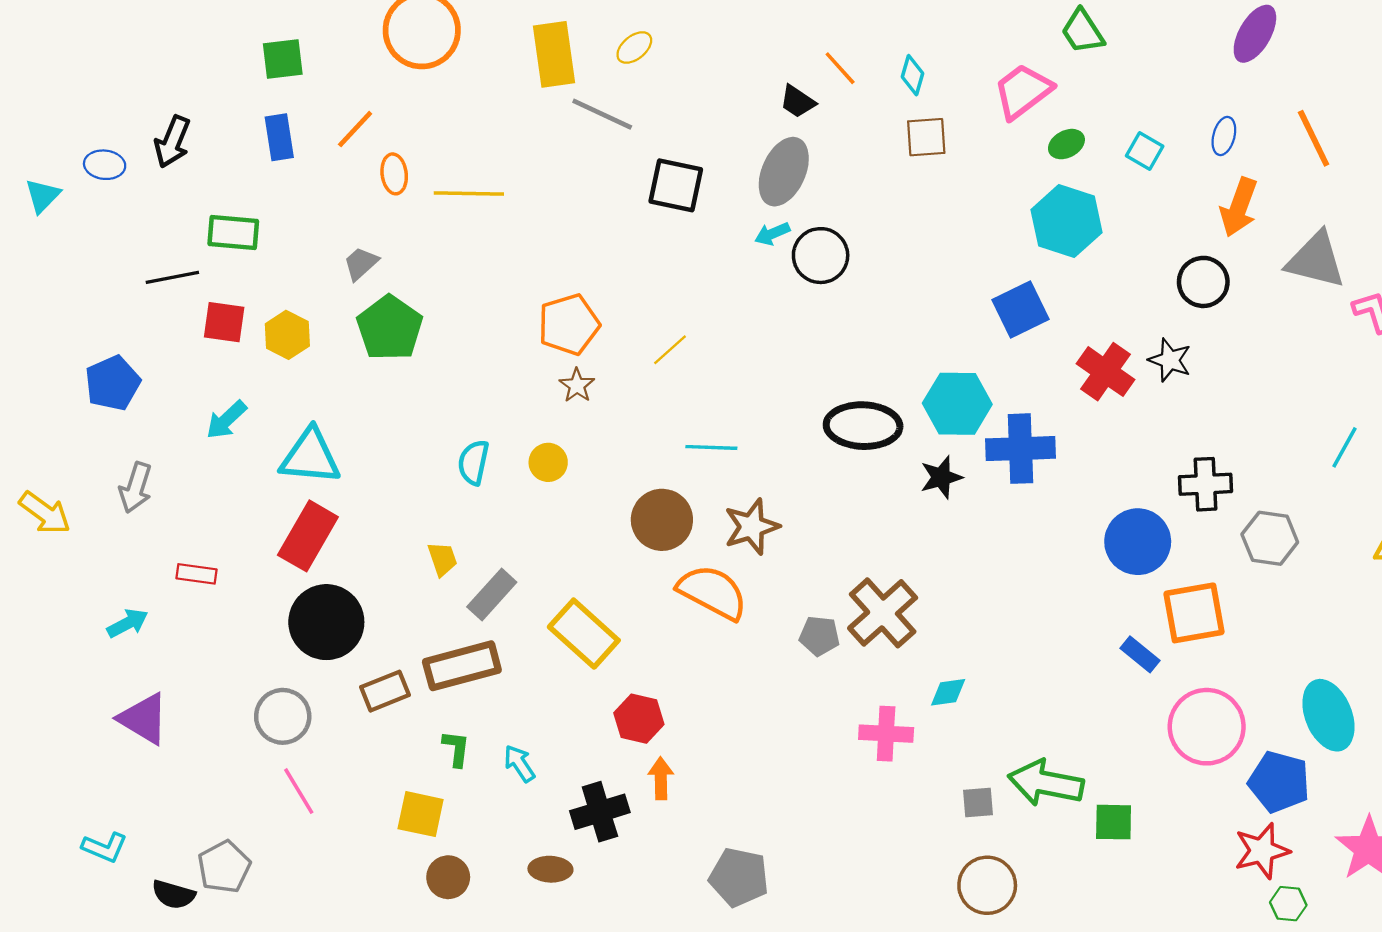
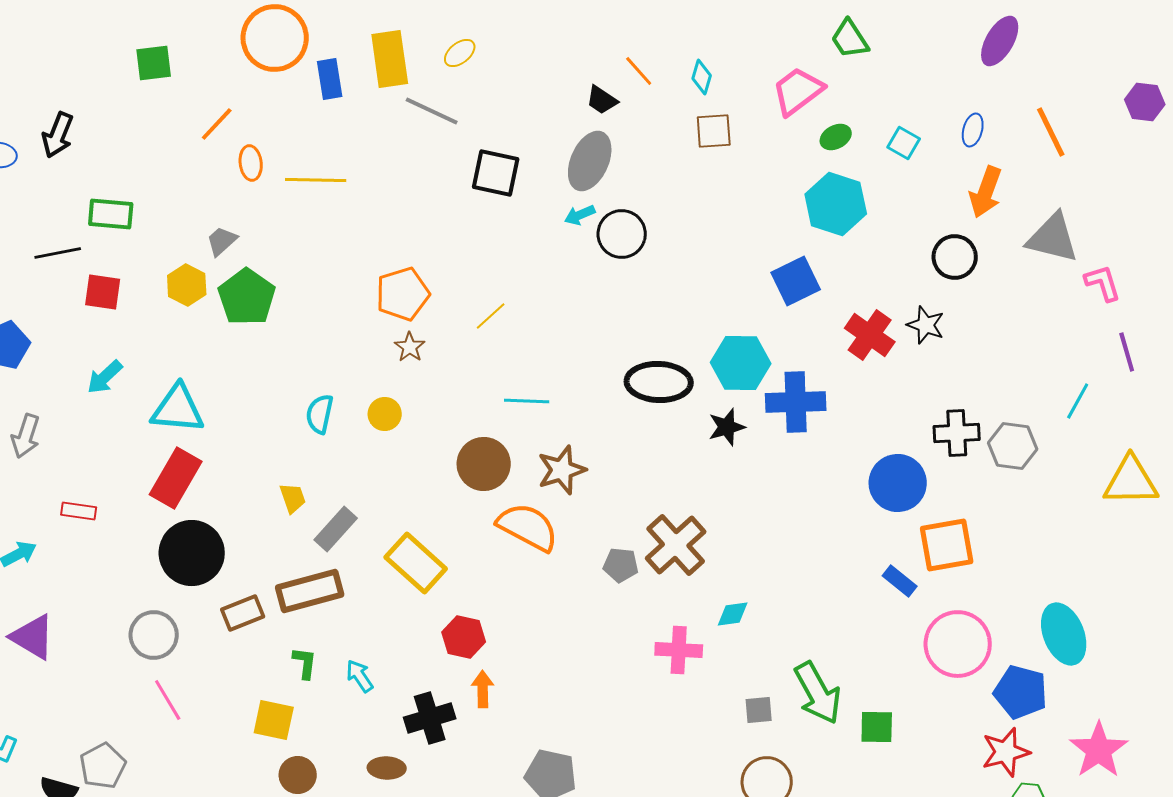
blue rectangle: (279, 137) -> (330, 79), moved
yellow hexagon: (287, 335) -> (187, 285), moved
gray hexagon: (1270, 538) -> (1013, 446), moved
green arrow: (1046, 783) -> (818, 693), turned -130

